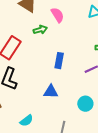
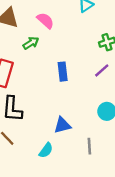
blue triangle: (51, 92) -> (62, 125), moved

